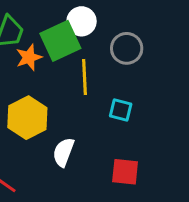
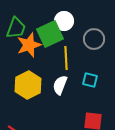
orange star: (29, 57) -> (29, 45), size x1.4
white semicircle: (63, 152) -> (60, 85), moved

